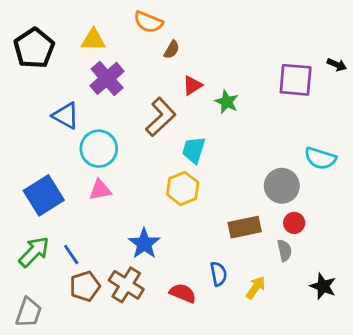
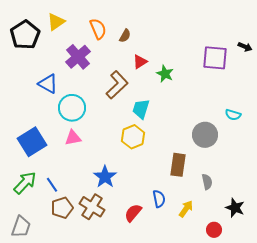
orange semicircle: (148, 22) -> (98, 29), moved, turned -135
yellow triangle: (93, 40) -> (56, 22), moved, turned -36
cyan semicircle: (320, 158) -> (233, 115), size x0.7
red circle: (294, 223) -> (214, 230), moved
brown rectangle: (245, 227) -> (178, 165), turned -70
red semicircle: (183, 293) -> (133, 213), turned -72

